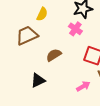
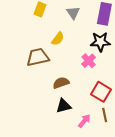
black triangle: (38, 80) -> (64, 106), moved
pink arrow: (83, 86) -> (84, 121), turned -32

